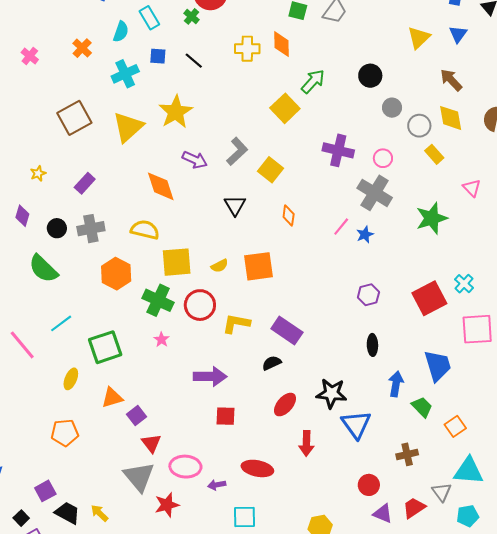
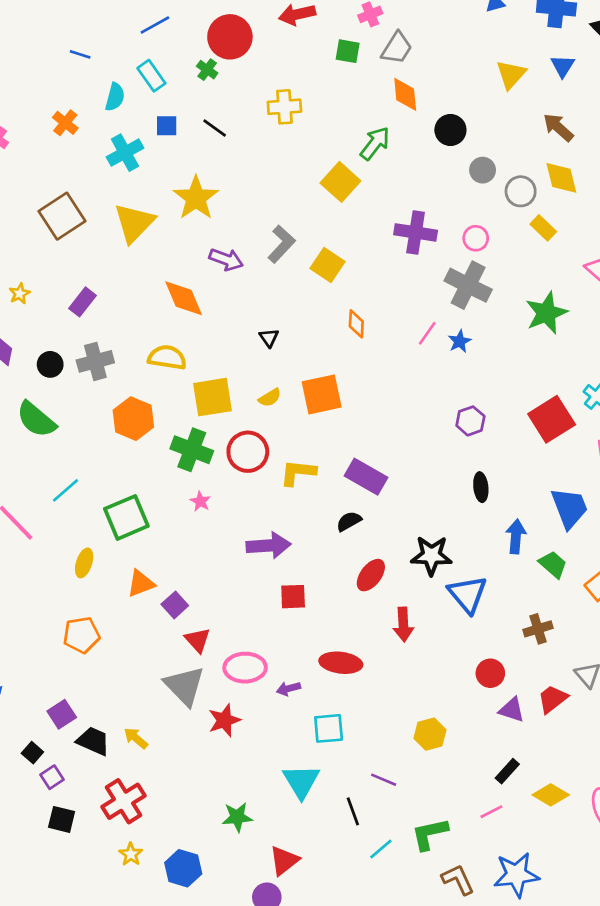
orange diamond: (281, 44) -> (405, 94), moved
black triangle: (235, 205) -> (269, 338), moved, size x0.7

